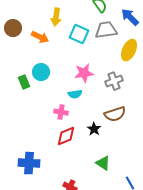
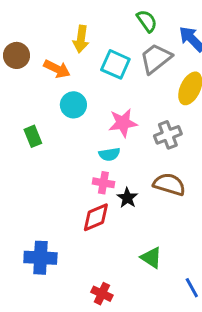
gray trapezoid: (106, 30) -> (156, 58), turned -30
cyan circle: (41, 72) -> (73, 105), moved
pink cross: (61, 112) -> (103, 183), moved
brown semicircle: (115, 114) -> (169, 184), turned -145
black star: (94, 129) -> (127, 198), moved

